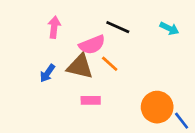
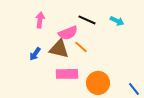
cyan arrow: (169, 28) -> (117, 21), moved
pink rectangle: (91, 100) -> (67, 74), size x1.5
orange circle: (157, 107) -> (98, 83), moved

